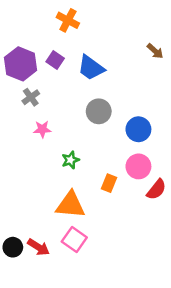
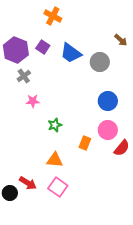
gray circle: (99, 111) -> (100, 62), moved
orange triangle: (71, 205) -> (55, 160), size x0.7
red arrow: (38, 247) -> (28, 183), moved

